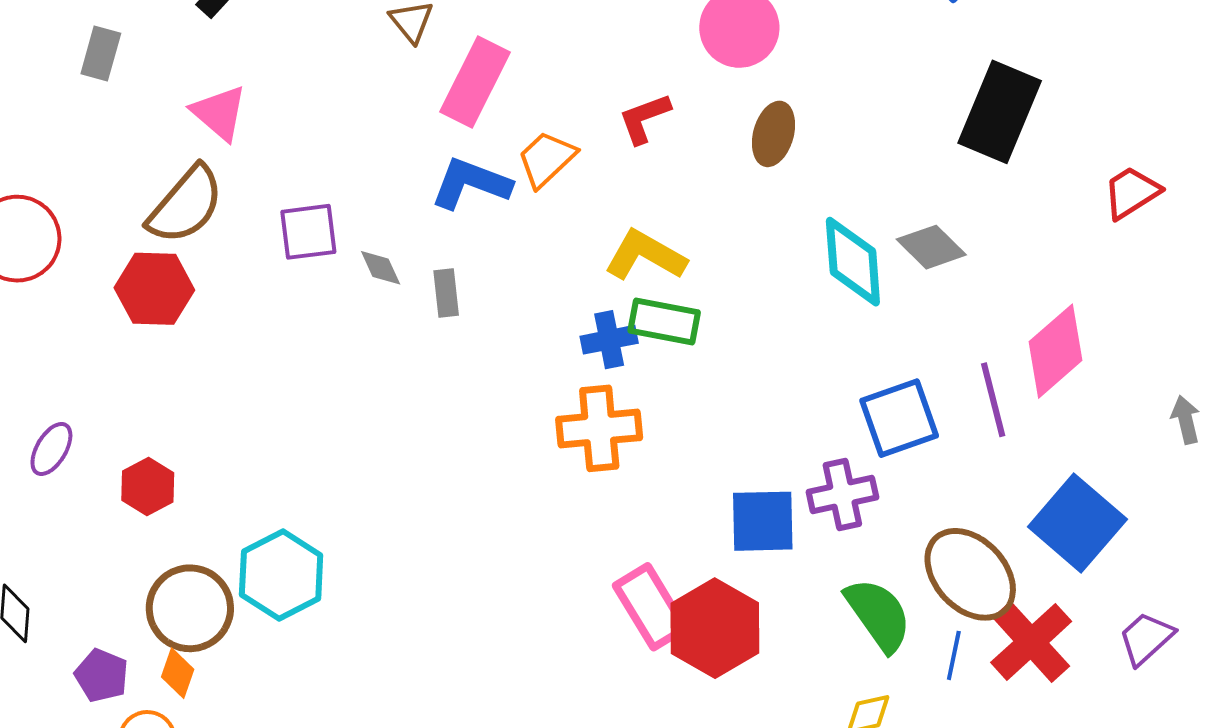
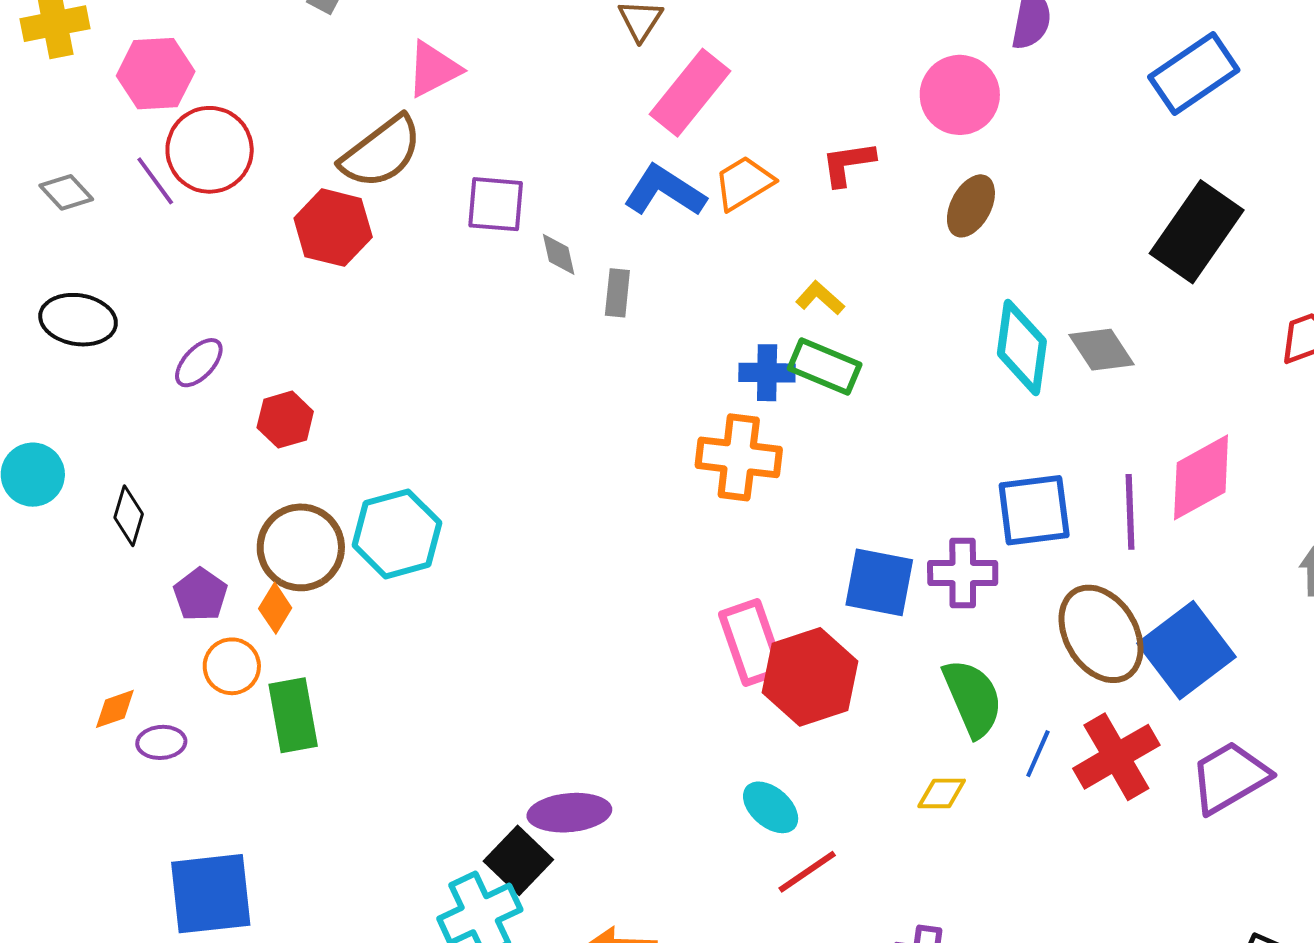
pink triangle: (219, 113) -> (434, 69), turned 40
yellow L-shape: (645, 255) -> (820, 298), size x0.6
brown ellipse: (970, 574) -> (1101, 634), moved
purple trapezoid: (1146, 638) -> (1230, 777), size x1.4

